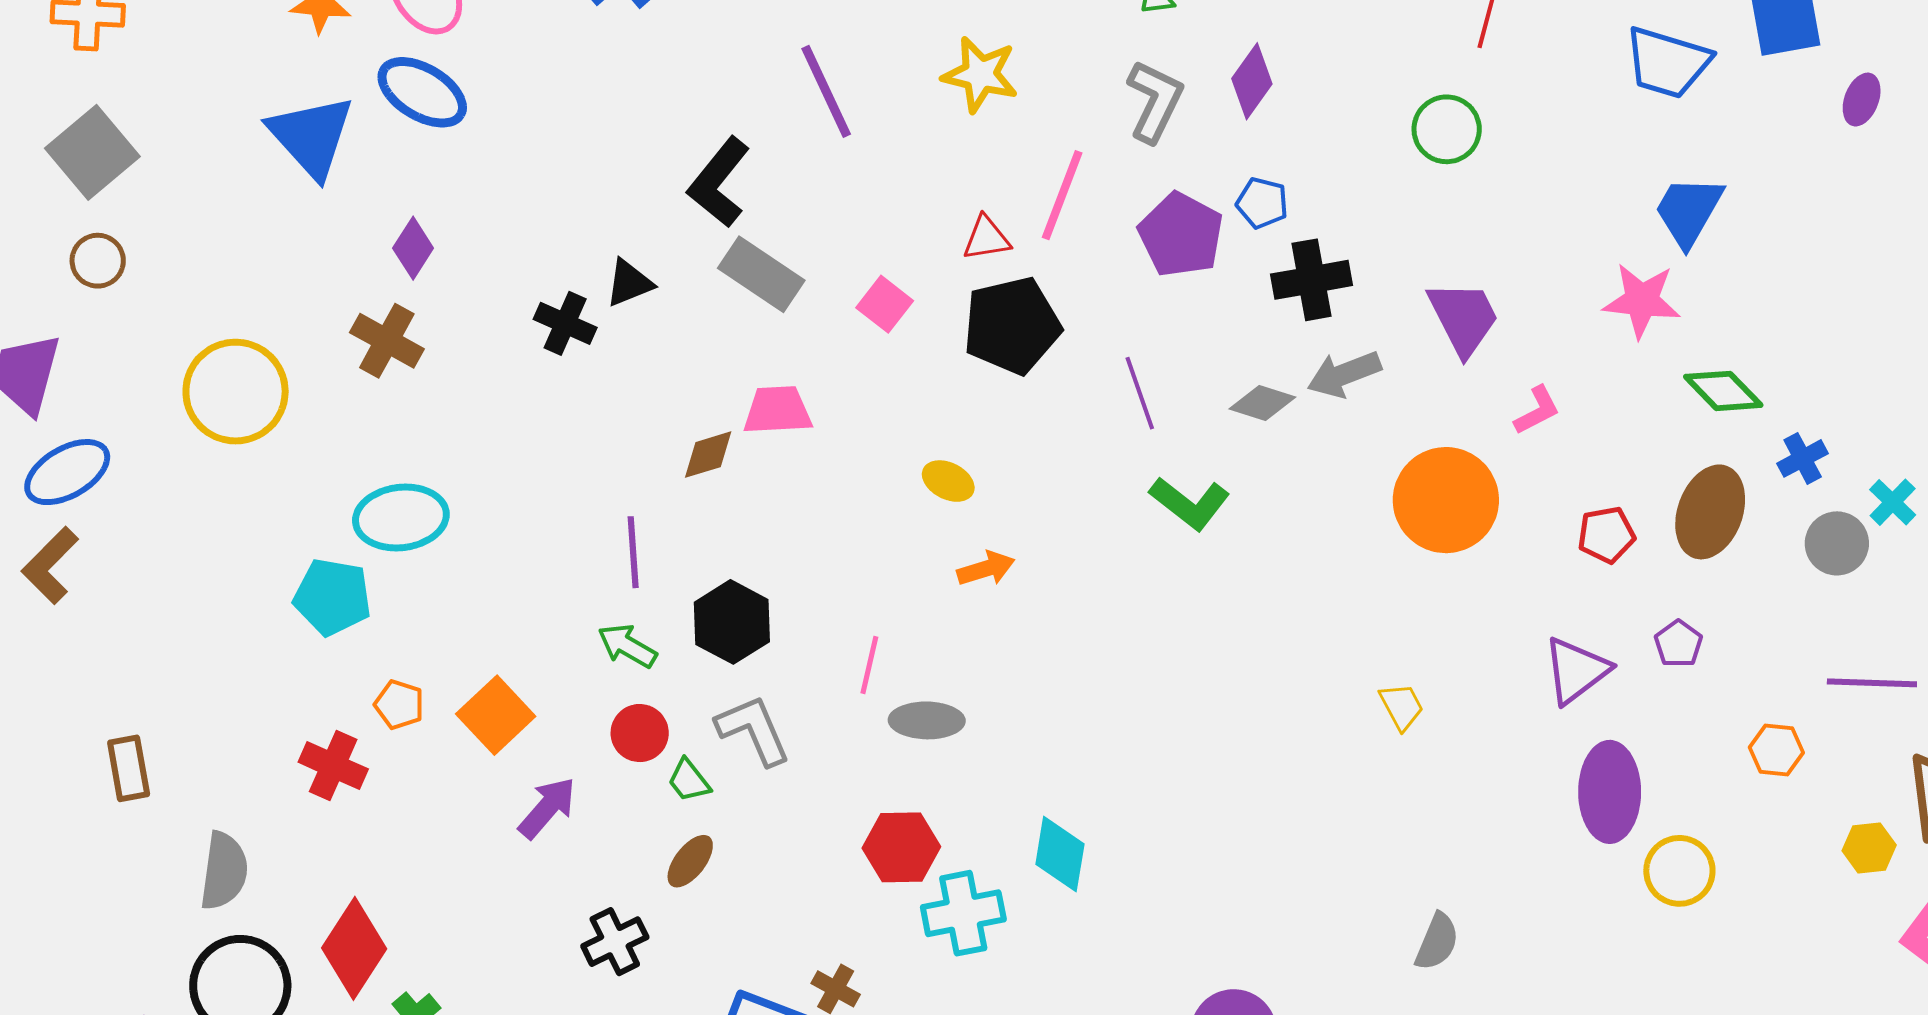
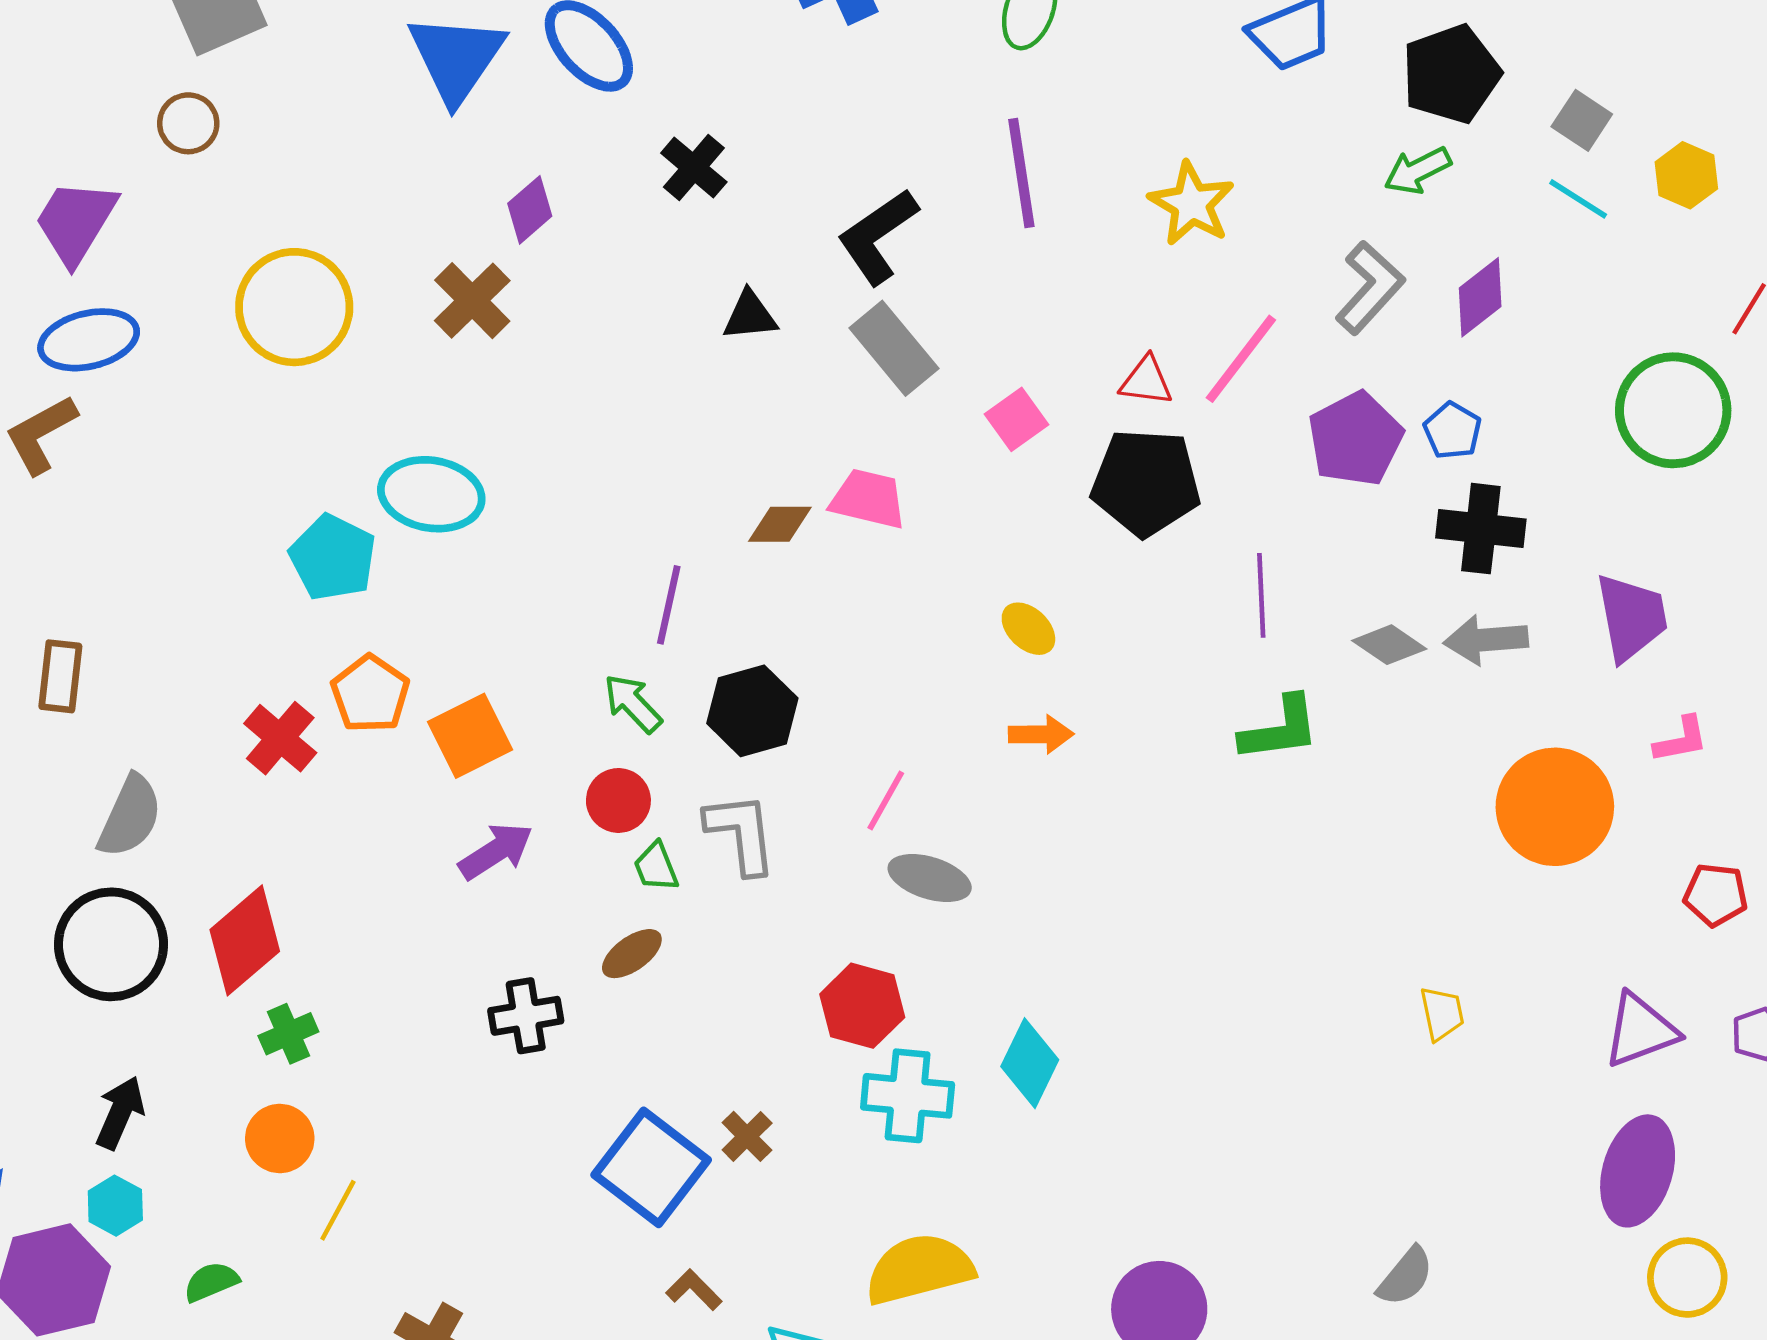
green circle: (1447, 129) -> (1673, 410), size x1.5
black cross: (565, 323) -> (694, 168), moved
green L-shape: (1190, 503) -> (1280, 729), turned -62
orange pentagon: (399, 705) -> (370, 694), size x1.4

